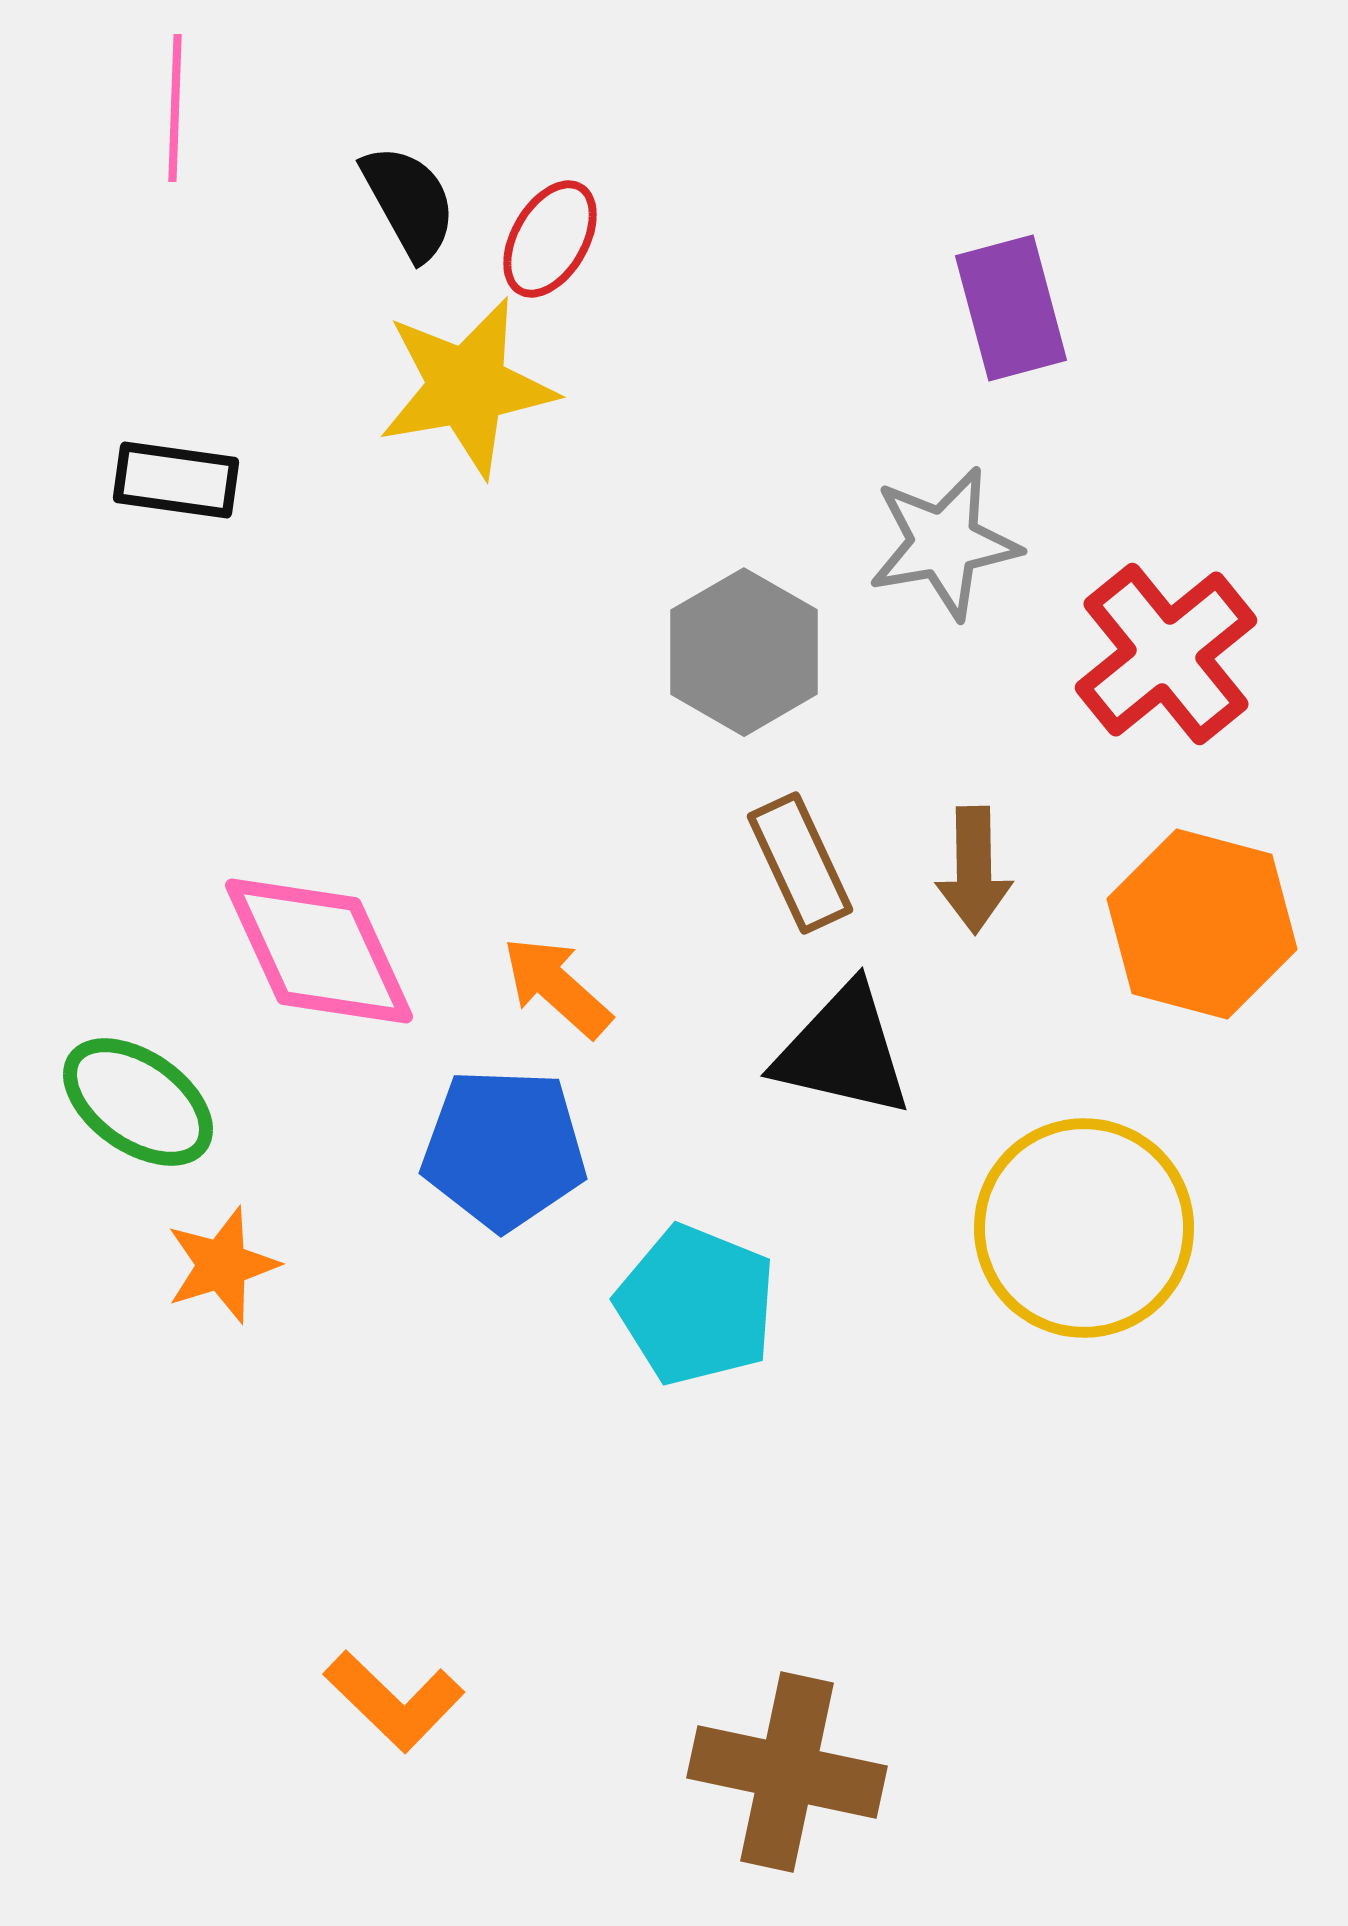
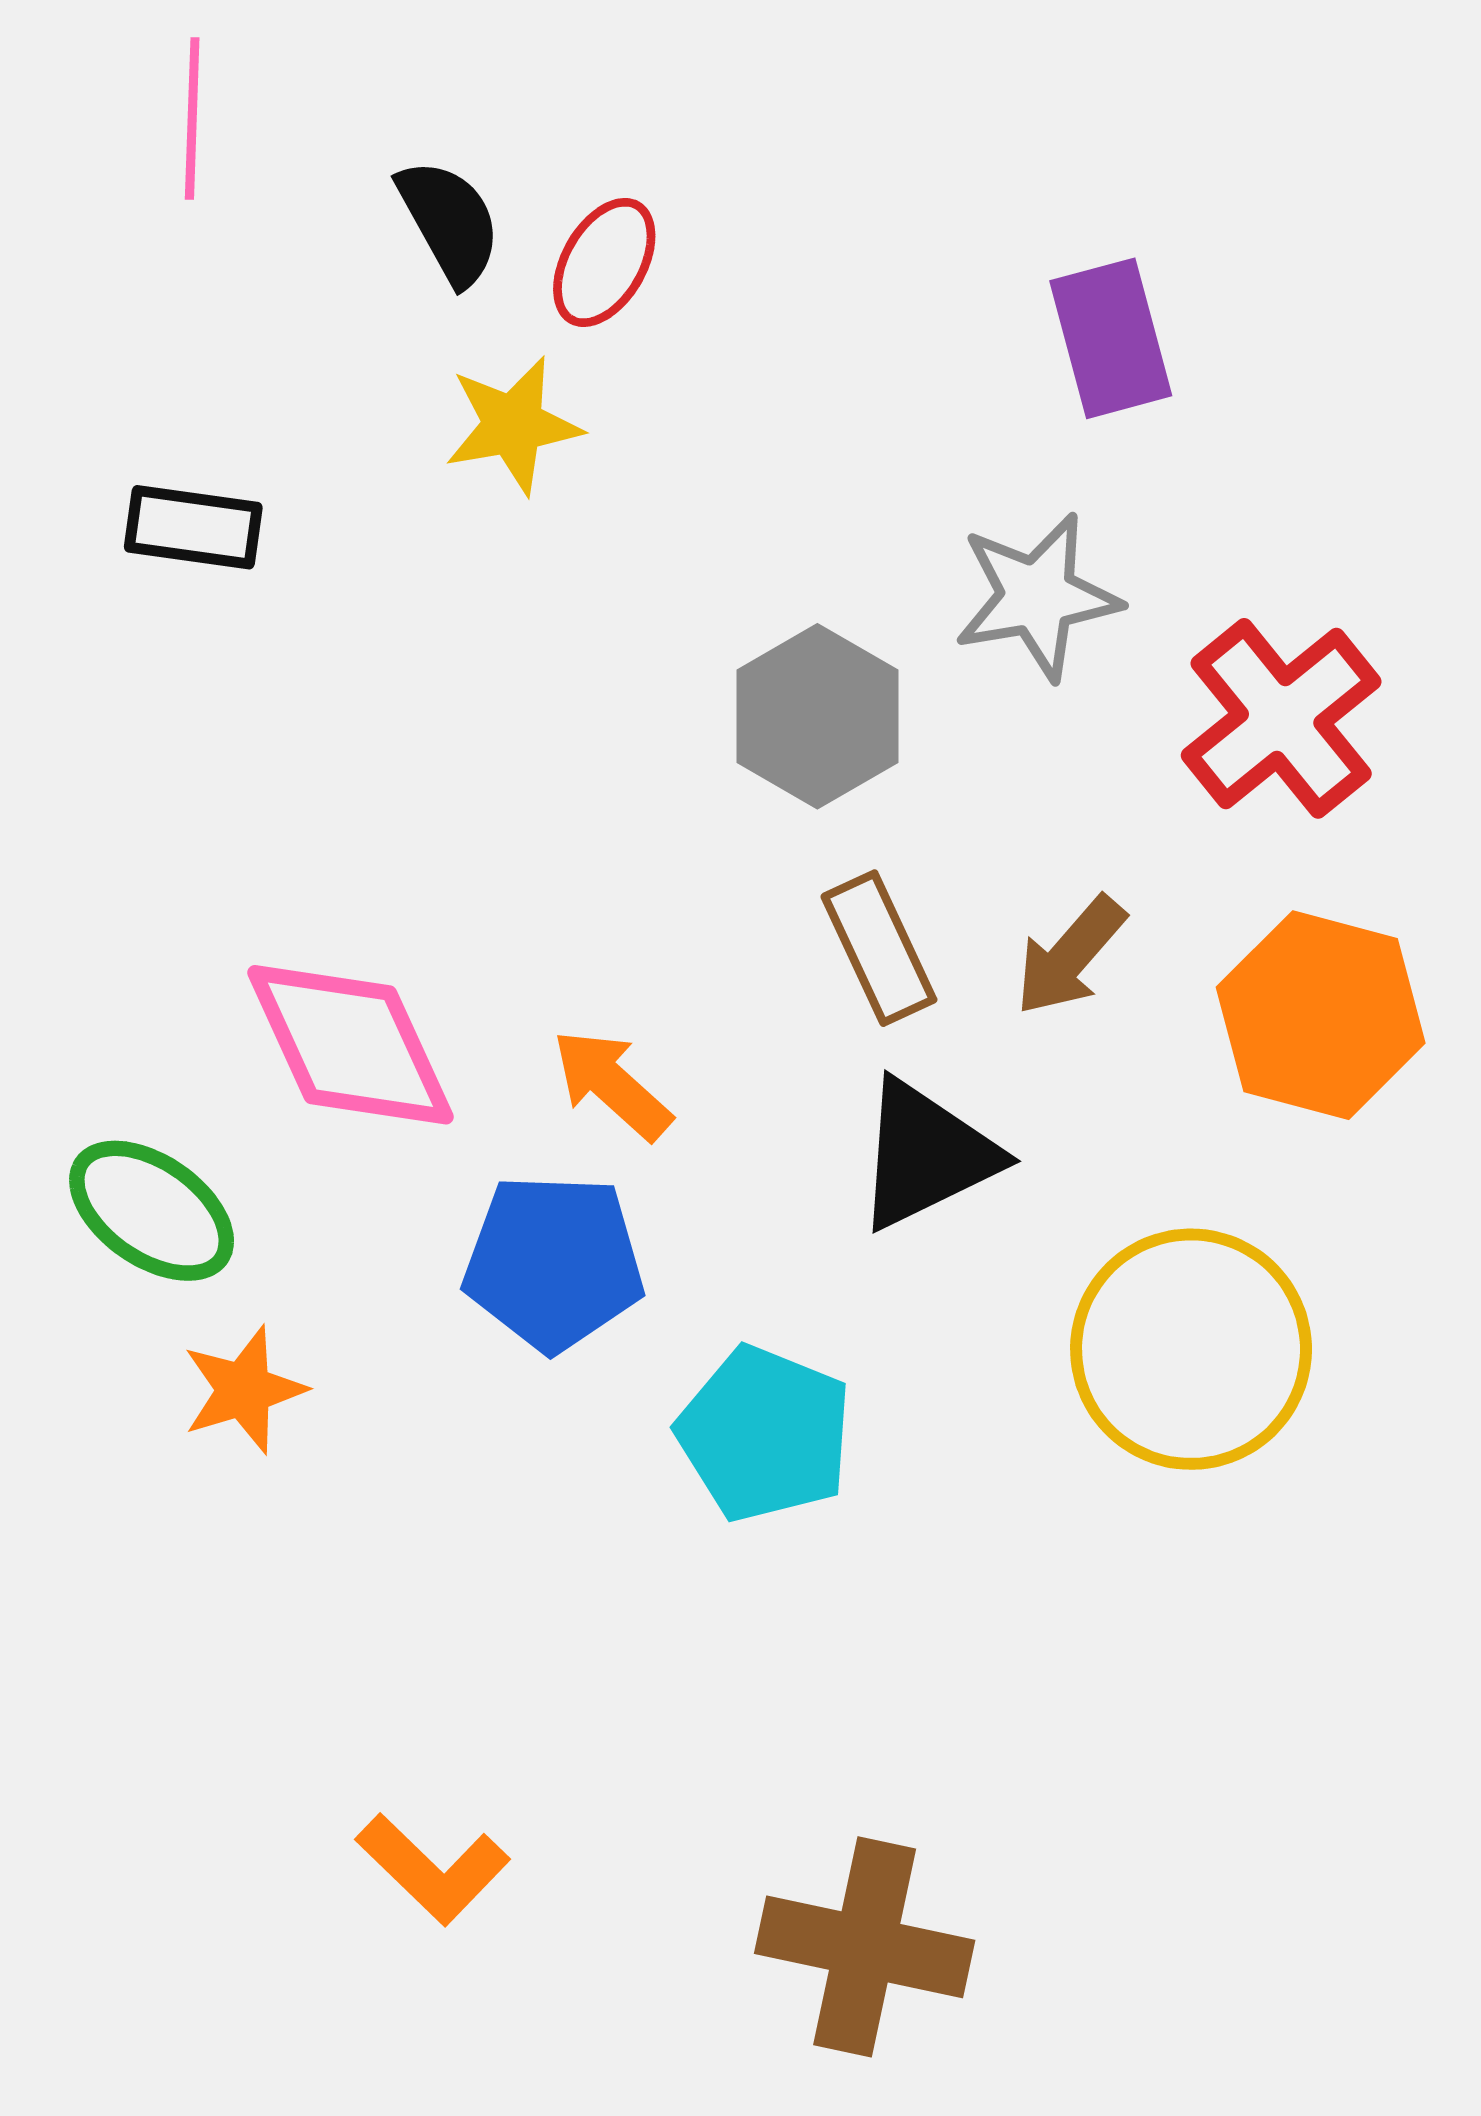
yellow star: (467, 387) -> (513, 425), size x0.7
brown arrow: (974, 870) -> (1070, 956), turned 42
black triangle: (843, 1051) -> (926, 1155), turned -39

